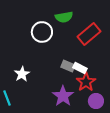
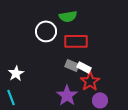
red rectangle: (89, 34) -> (76, 41), moved, turned 40
white star: (22, 74) -> (16, 73), moved

